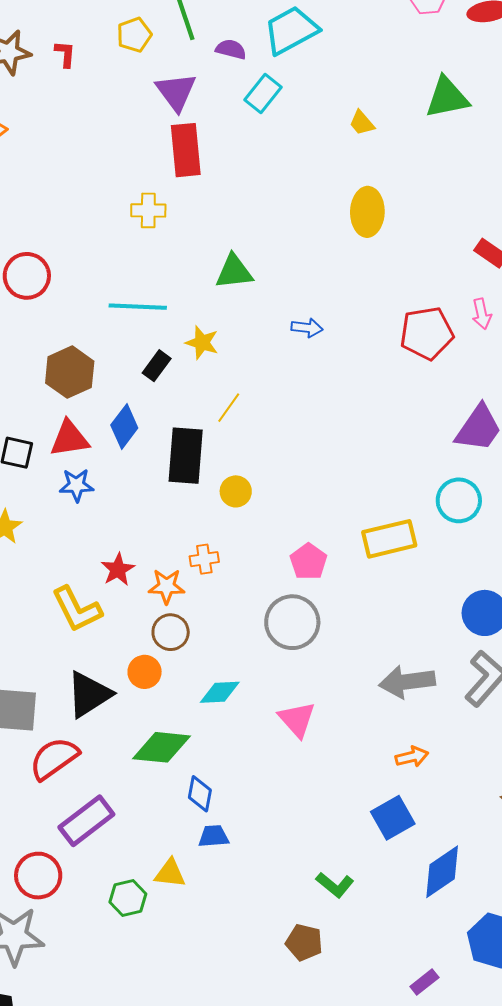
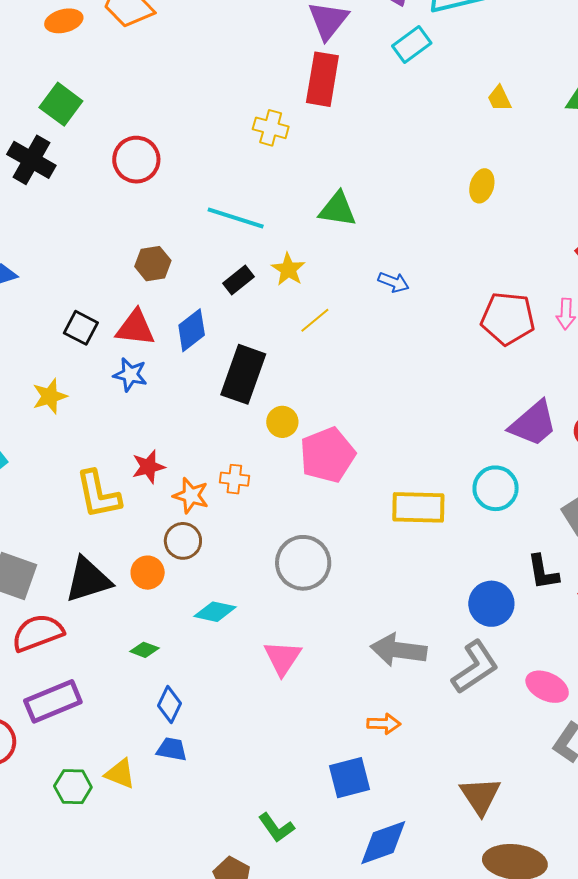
yellow ellipse: (367, 212) -> (482, 186), size x0.7
brown hexagon: (70, 372) -> (153, 264), size x0.7
yellow line: (229, 408) -> (315, 320), moved
pink pentagon: (309, 562) -> (327, 455), moved, size x1.5
green diamond: (161, 747) -> (144, 650), size x0.5

